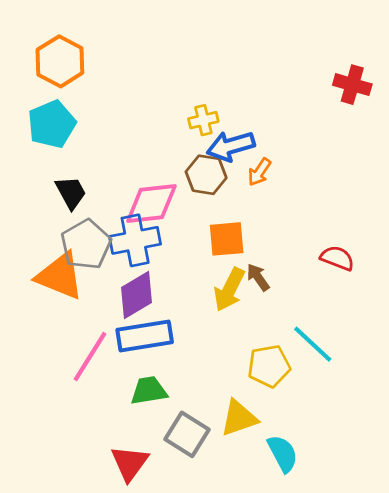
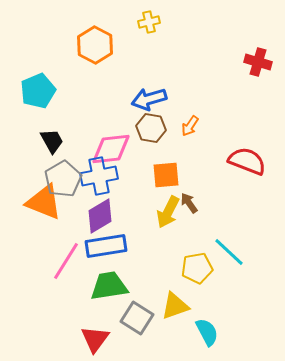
orange hexagon: (60, 61) -> (95, 45), moved
yellow cross: (203, 120) -> (149, 22), moved
blue arrow: (231, 146) -> (149, 99), moved
red semicircle: (337, 258) -> (247, 161), moved, size x1.5
green trapezoid: (149, 391) -> (109, 286), size x1.4

